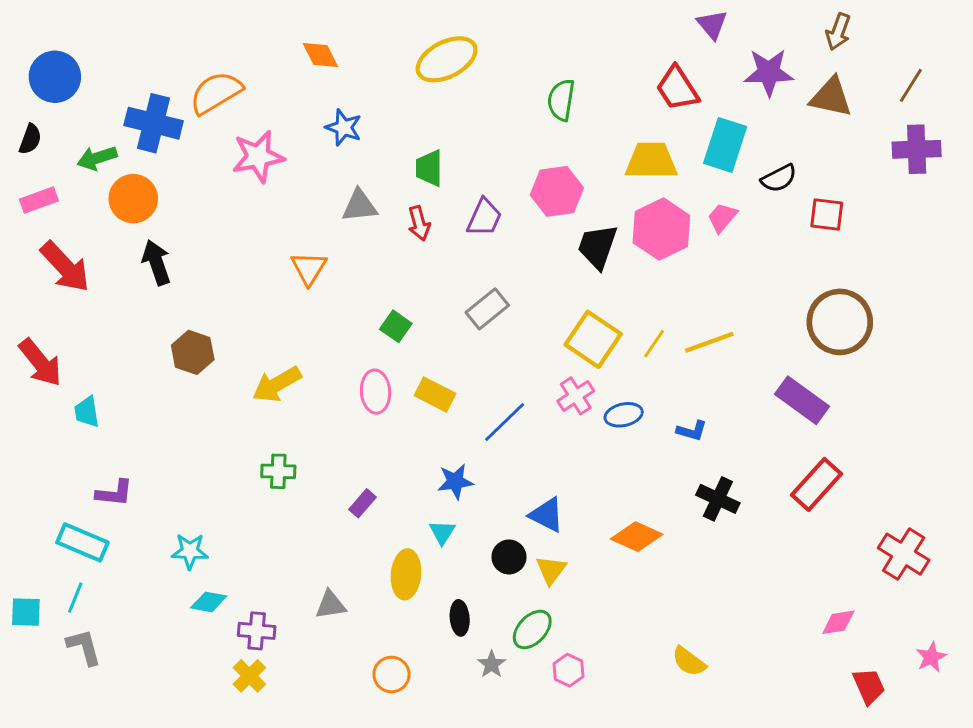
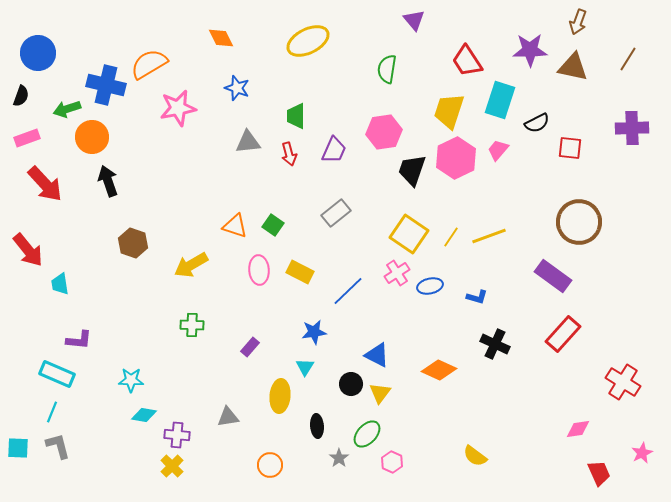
purple triangle: (712, 25) -> (414, 20), moved
purple cross: (917, 149) -> (632, 128), moved
yellow trapezoid: (651, 161) -> (449, 111), turned -72
orange triangle: (309, 268) -> (235, 226), moved, turned -44
cyan square: (26, 612) -> (18, 448), moved

